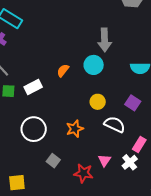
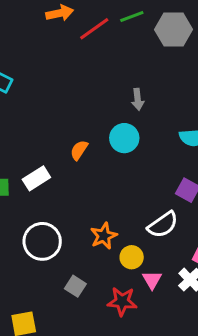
gray arrow: (105, 40) -> (138, 99), size x0.6
yellow circle: (98, 102) -> (132, 257), moved
white semicircle: (115, 124) -> (163, 225), turned 125

